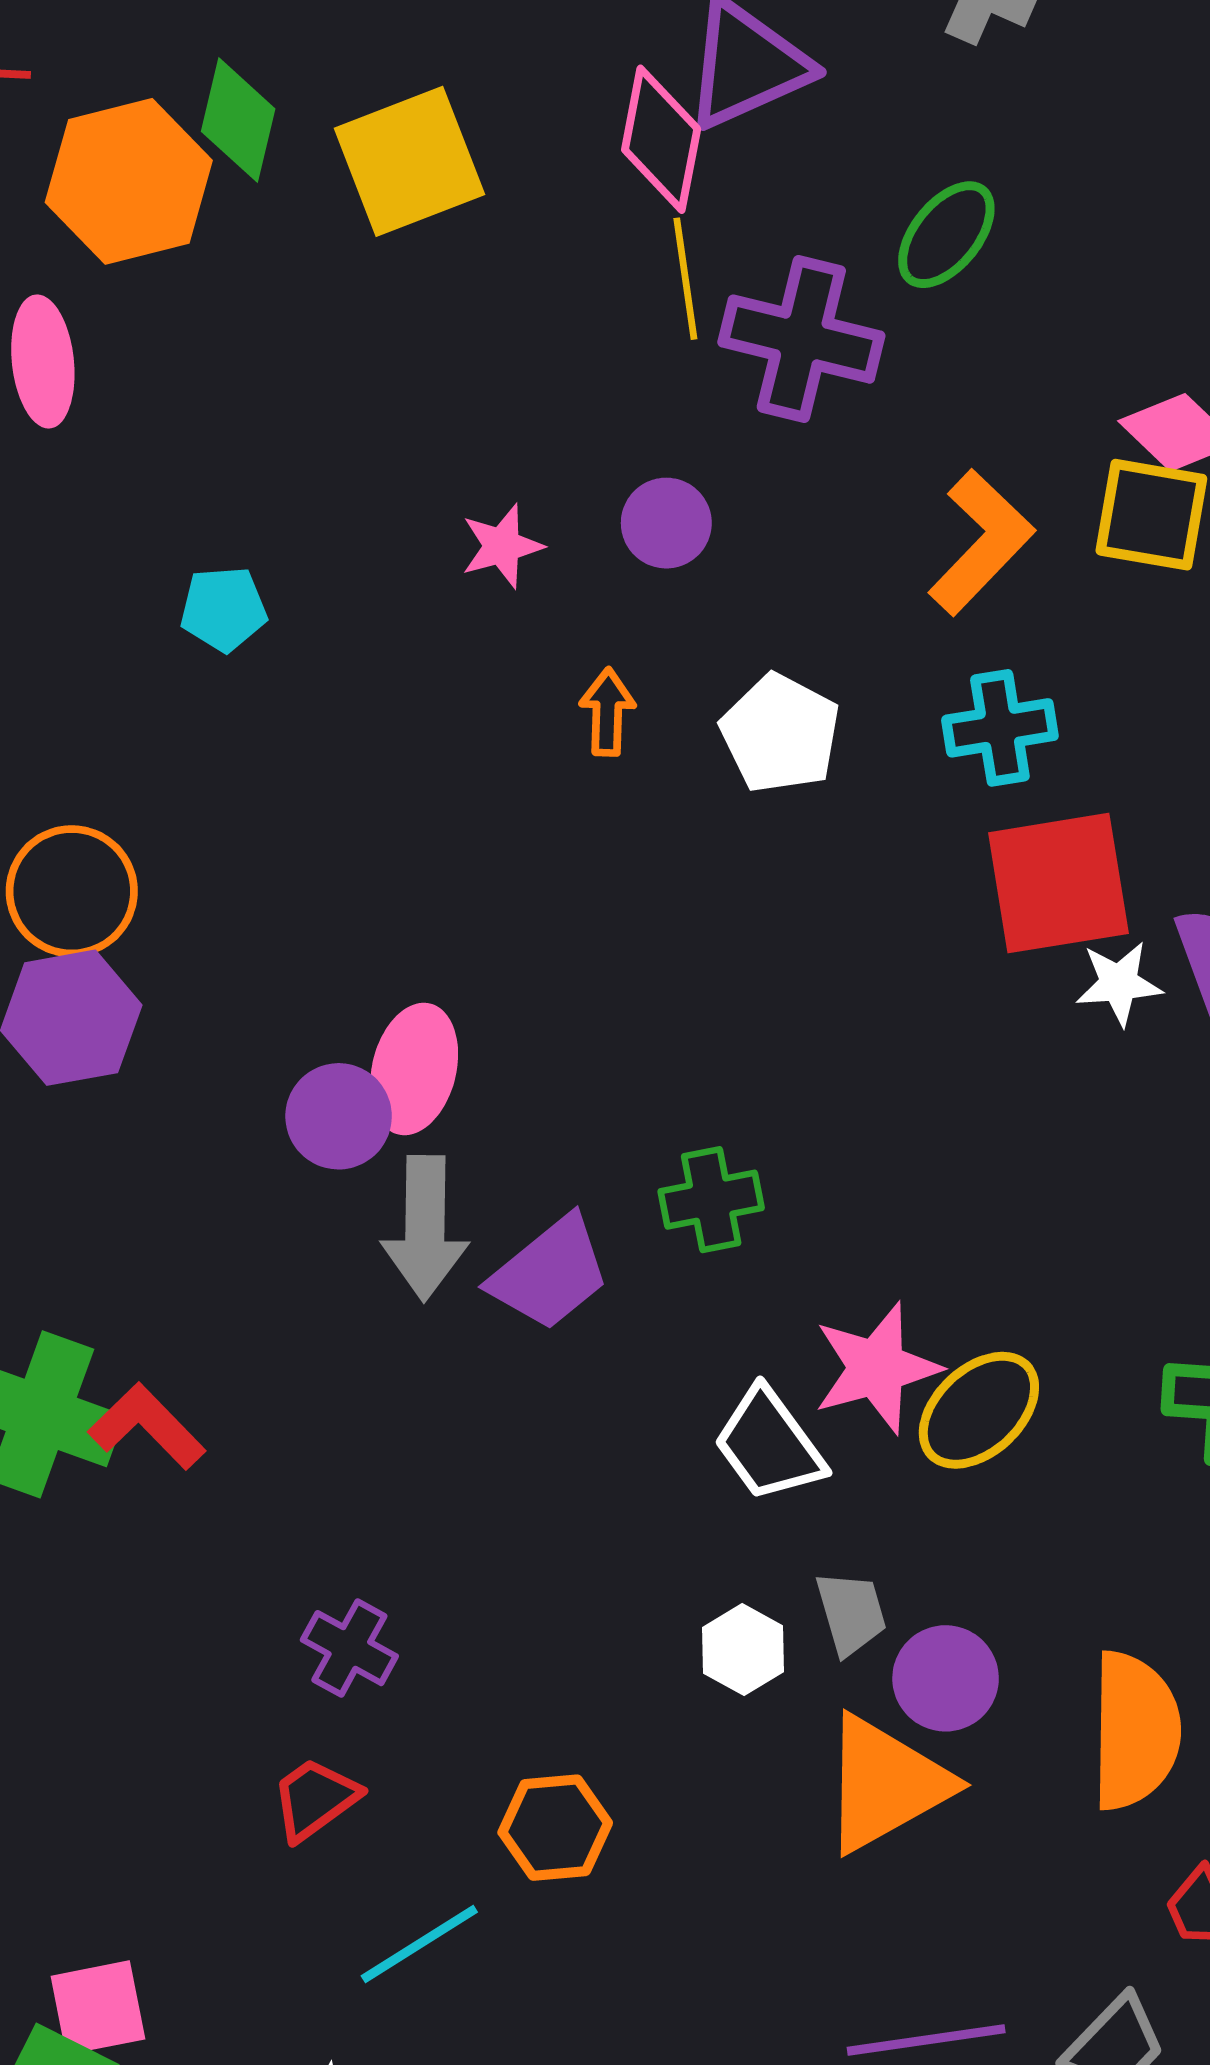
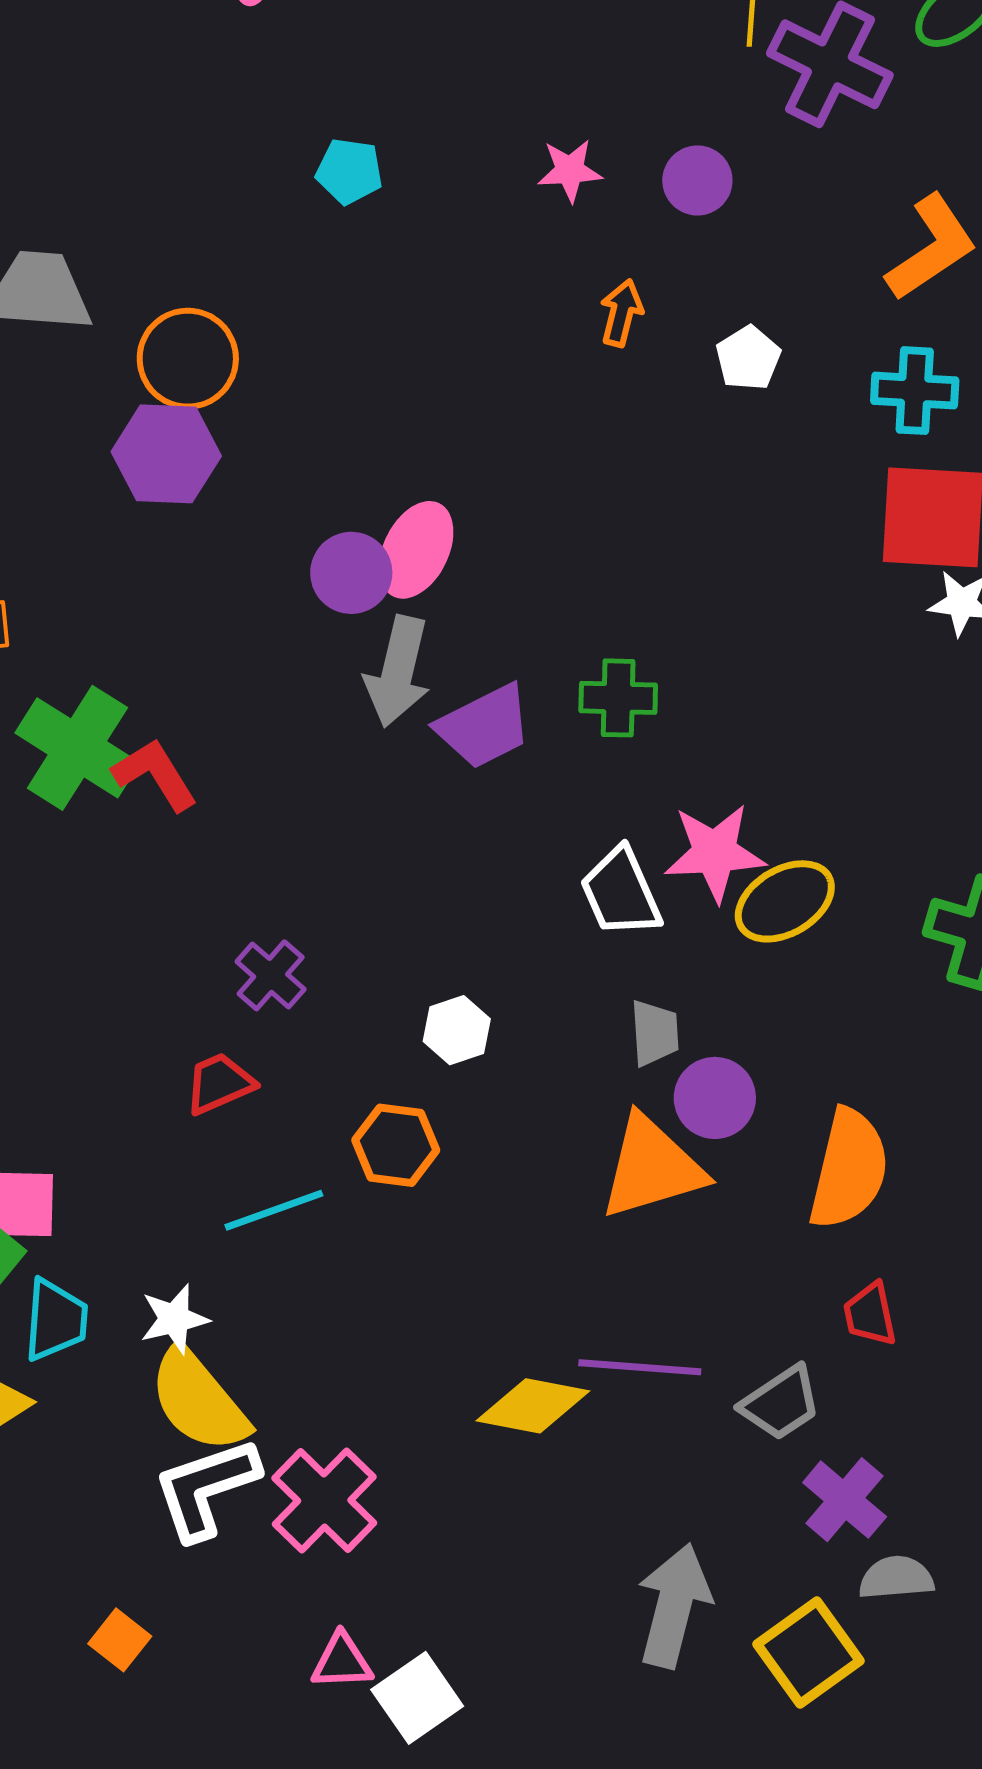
white pentagon: (780, 733) -> (748, 358), size x0.7
white hexagon: (743, 1650) -> (457, 1030), moved

